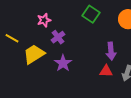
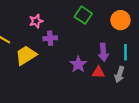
purple cross: (58, 37) -> (50, 38), turned 32
purple star: (63, 63) -> (78, 64), moved

